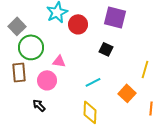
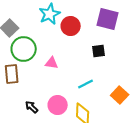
black square: (106, 49) -> (99, 51), turned -32
pink circle: (47, 80) -> (58, 105), moved

